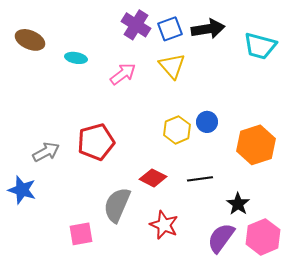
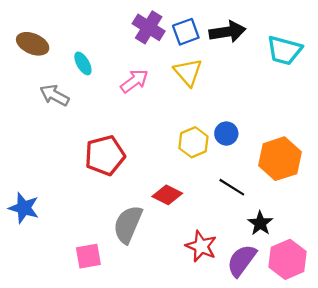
cyan ellipse: (76, 58) -> (83, 63), turned 50
gray arrow: (46, 152) -> (54, 95), moved, turned -124
black line: (200, 179) -> (232, 187), moved, turned 40
red star: (164, 225) -> (201, 246), moved

